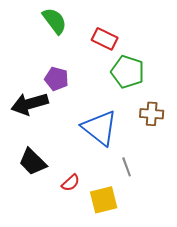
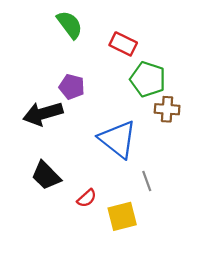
brown cross: (152, 114) -> (167, 109), moved

